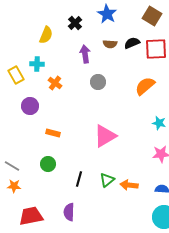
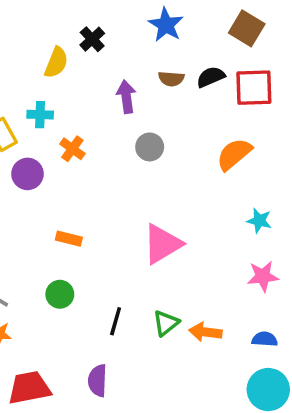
black cross: (75, 23) -> (92, 39), moved
purple circle: (30, 106) -> (27, 174), moved

